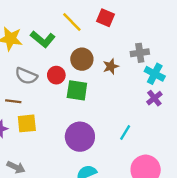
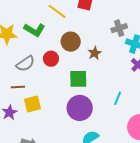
brown star: (111, 66) -> (95, 53), moved
gray semicircle: (26, 76) -> (25, 64), turned -48
green square: (77, 90) -> (78, 79), moved

